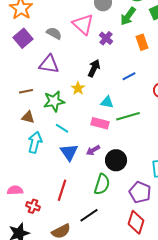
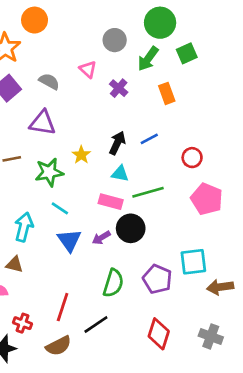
pink triangle: (83, 24) -> (88, 69), size x0.6
black arrow: (94, 68) -> (117, 143), moved
brown triangle: (28, 117) -> (14, 264), moved
black circle: (116, 160) -> (131, 228), moved
red line: (62, 190) -> (63, 307), moved
purple pentagon: (140, 192) -> (157, 279), moved
red cross: (33, 206) -> (22, 323), moved

